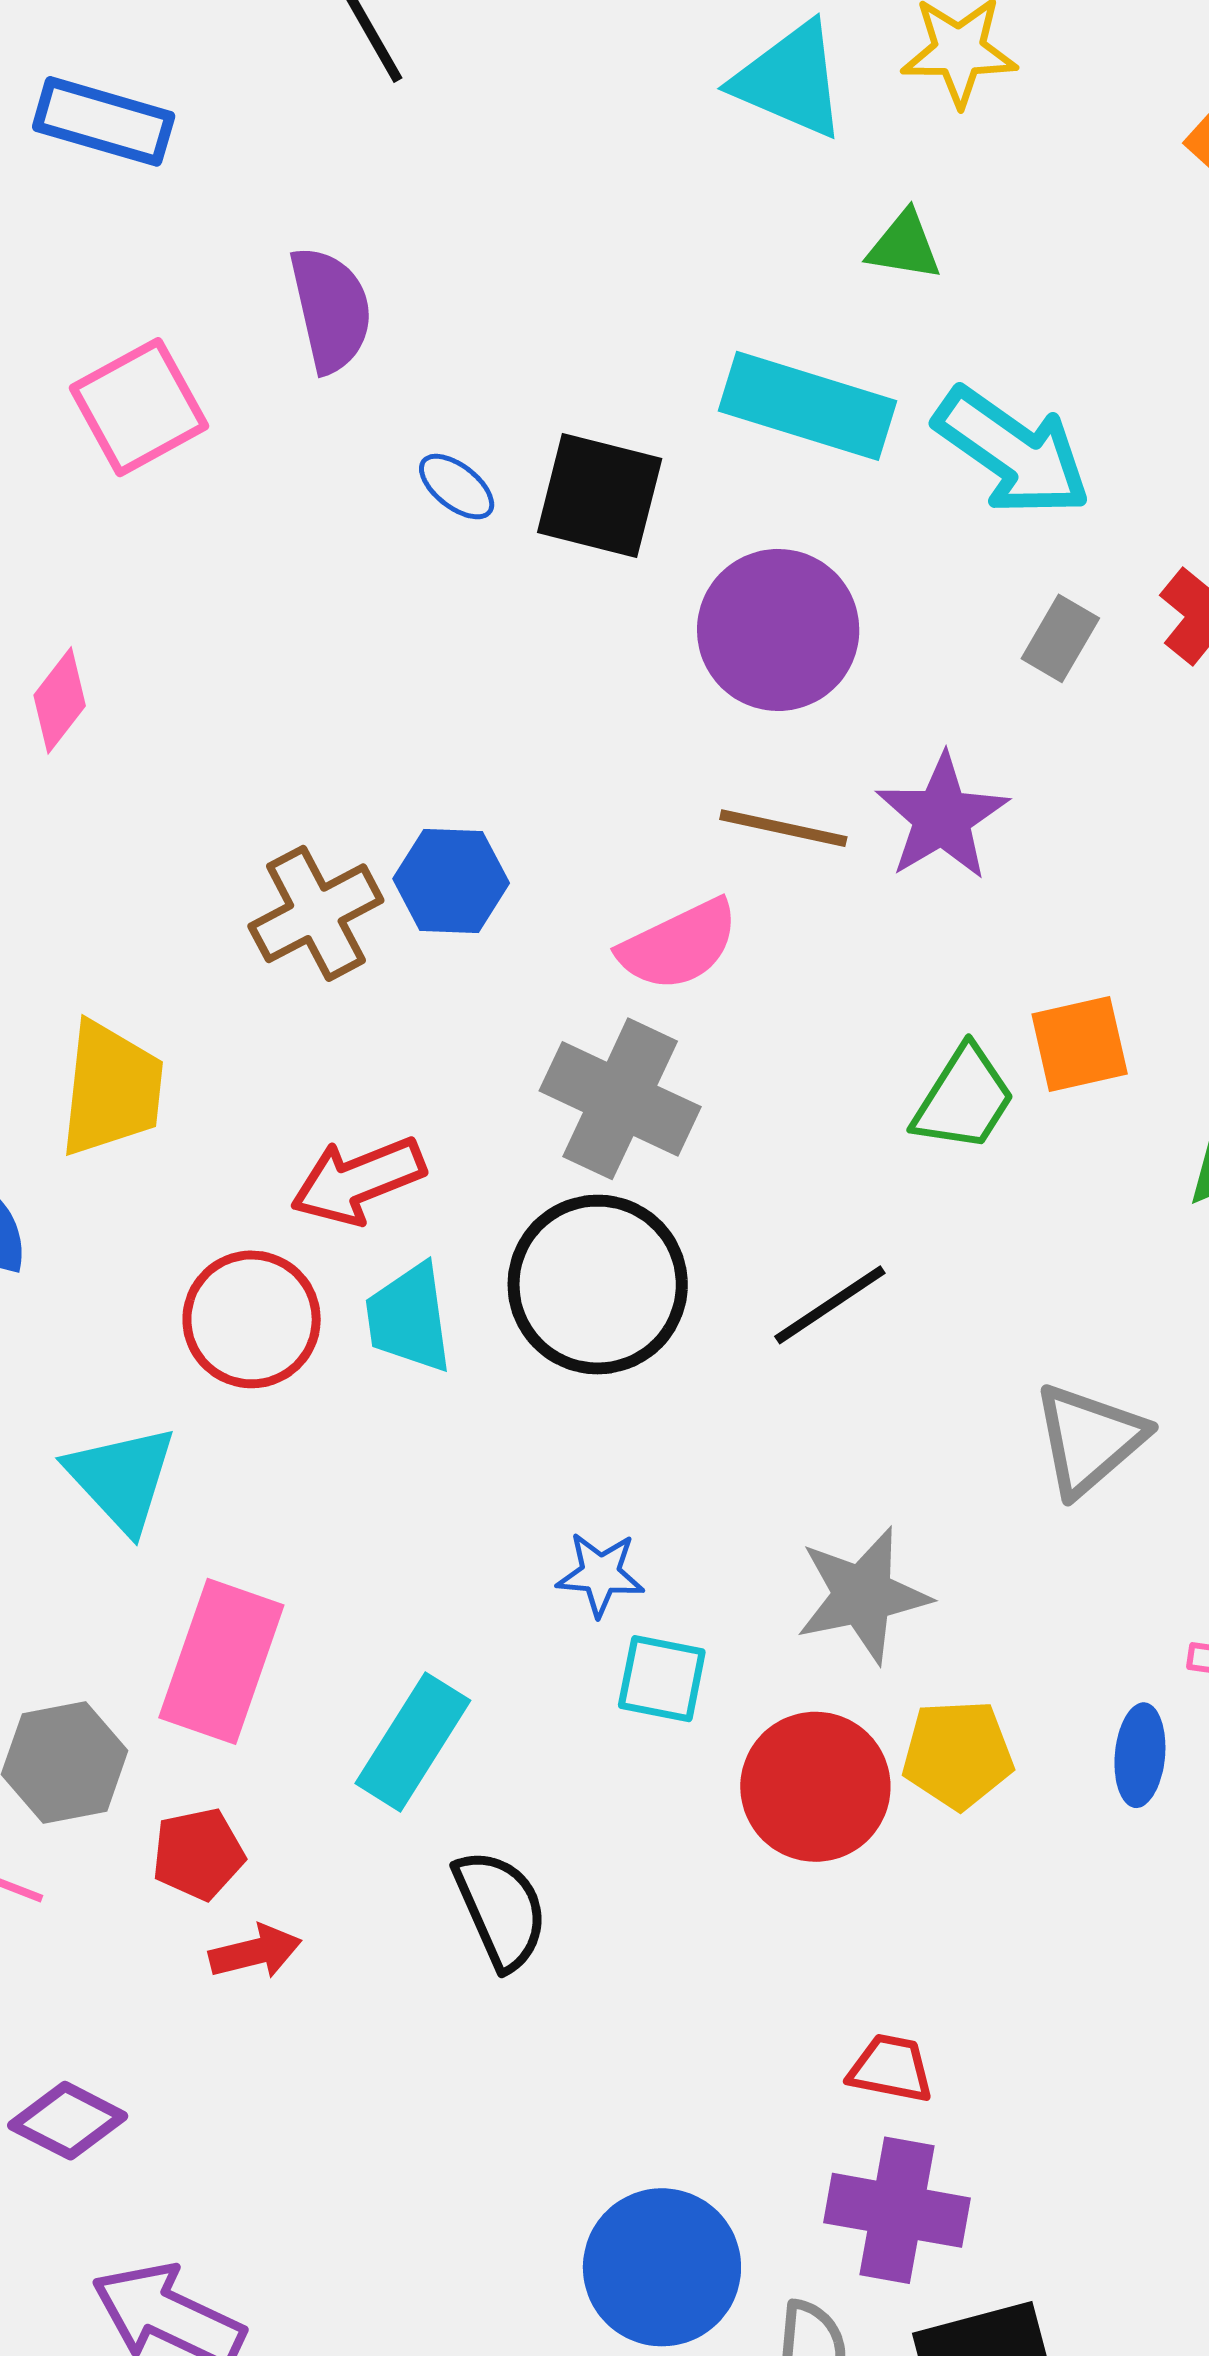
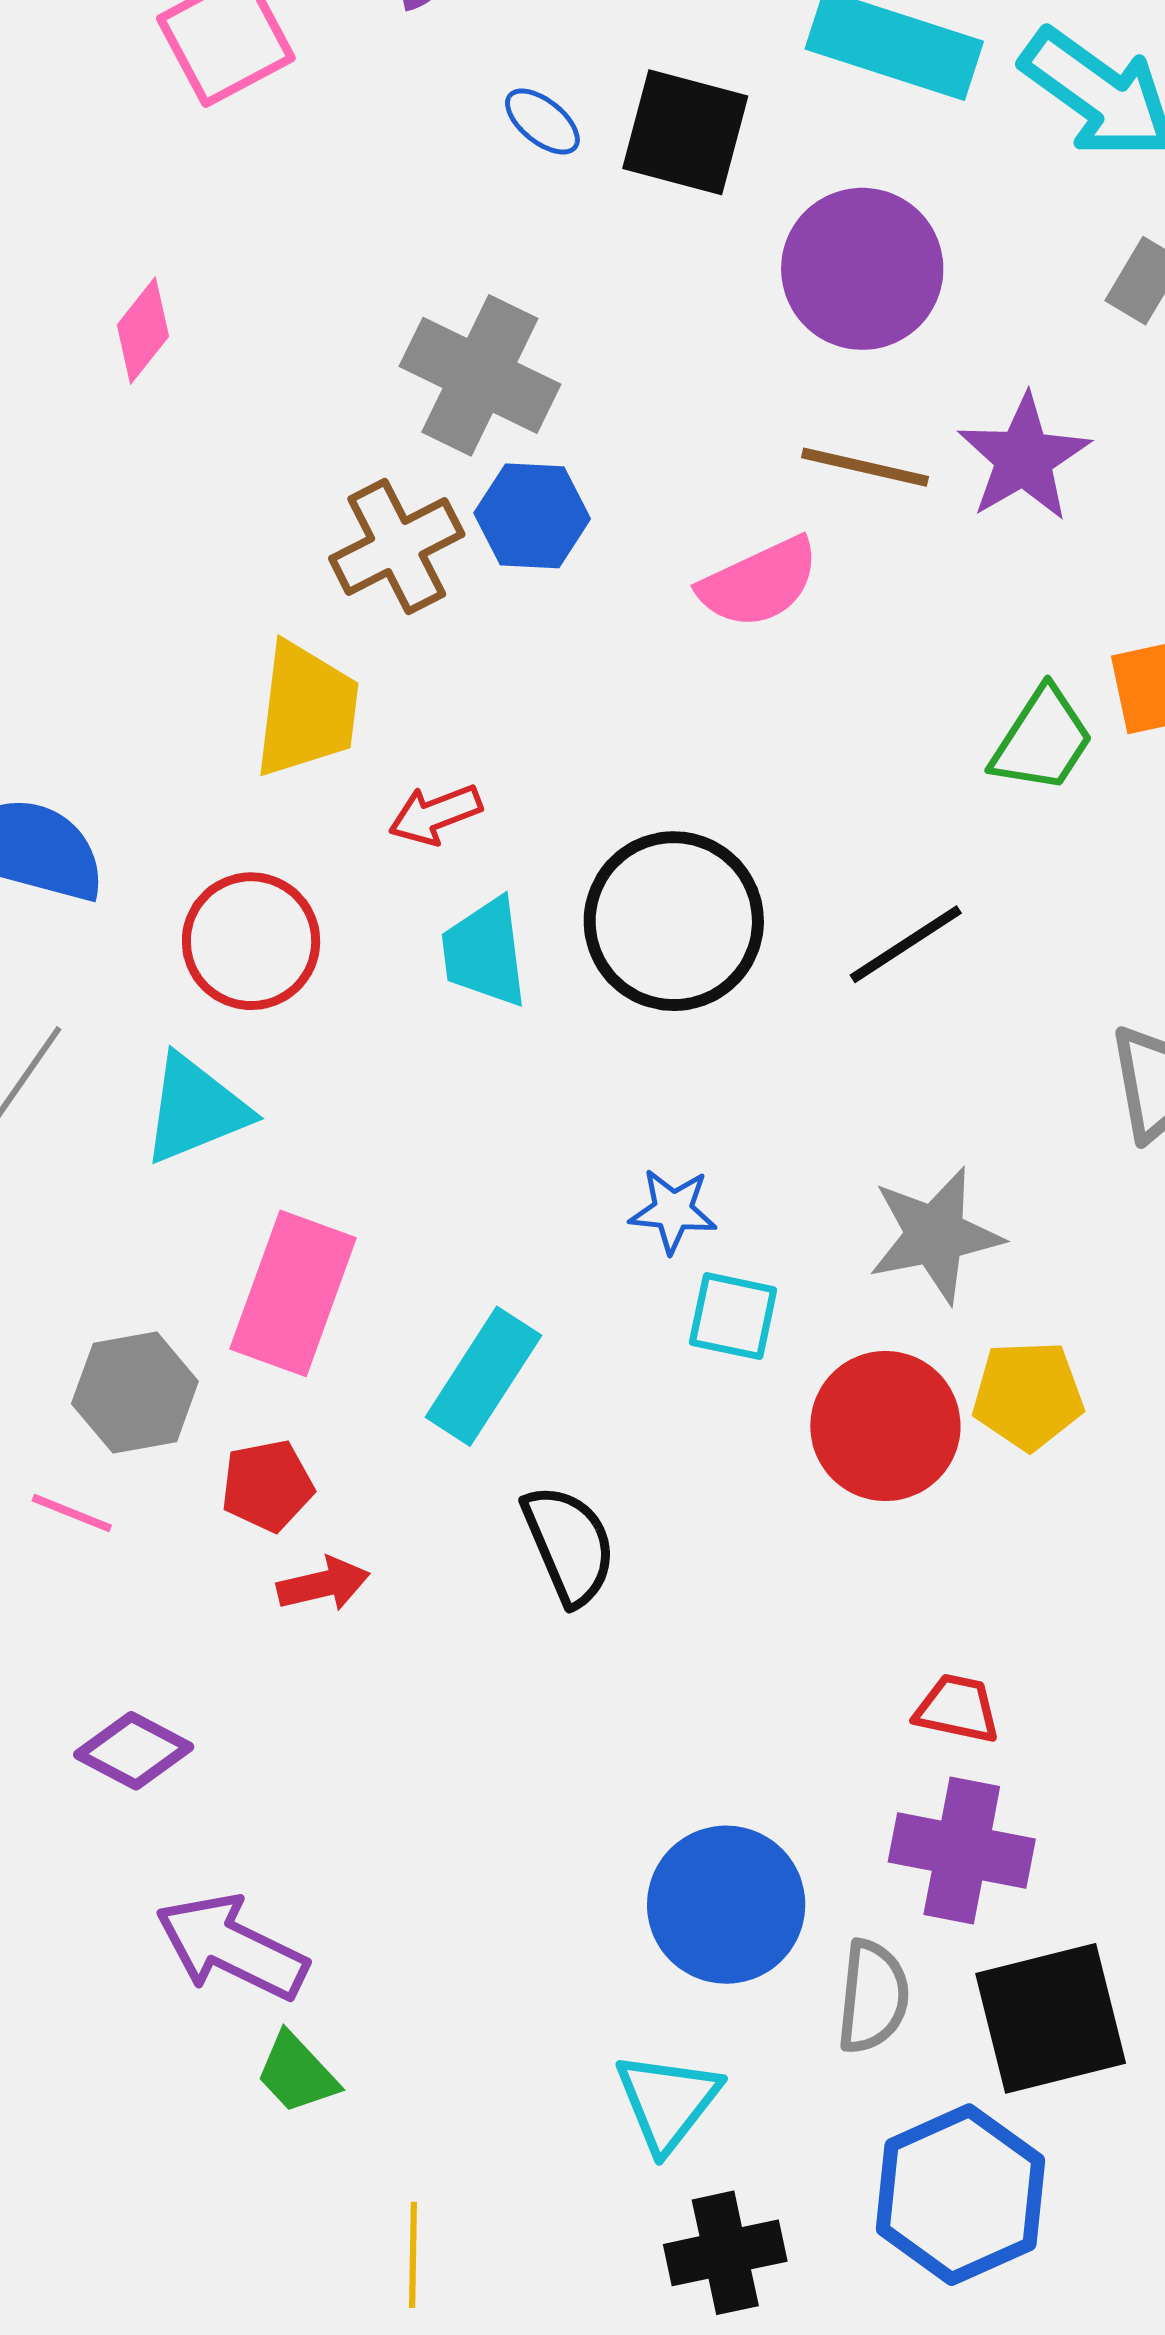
yellow trapezoid: (111, 1089) -> (306, 710), moved
gray cross: (620, 1099) -> (480, 375), moved
red arrow: (358, 1181) -> (435, 814), size x0.7
red circle: (252, 1319) -> (251, 941), moved
cyan triangle: (122, 1478) -> (195, 1109), turned 50

